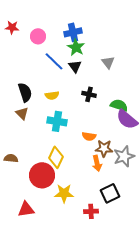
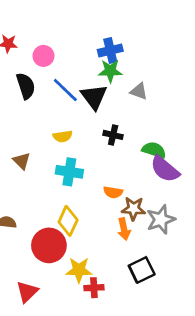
blue cross: (73, 32) -> (110, 50), moved
green star: (76, 47) -> (110, 71), moved, turned -30
gray triangle: (108, 62) -> (139, 91), turned -32
black triangle: (75, 66) -> (94, 97), size x1.5
black semicircle: (25, 92) -> (26, 86), moved
red triangle: (26, 209) -> (27, 292), turned -36
red cross: (91, 211) -> (94, 288), moved

